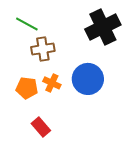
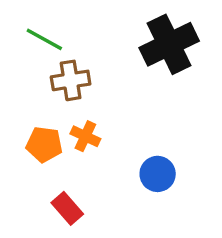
blue circle: (88, 79) -> (158, 174), moved, size x0.7

